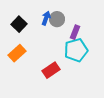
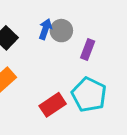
cyan pentagon: (76, 50) -> (89, 95), moved, turned -30

